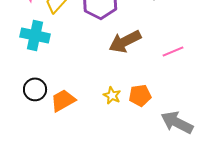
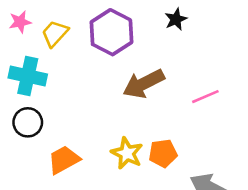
black circle: (35, 89) -> (28, 122), moved
yellow star: (112, 95) -> (127, 153), size x1.4

